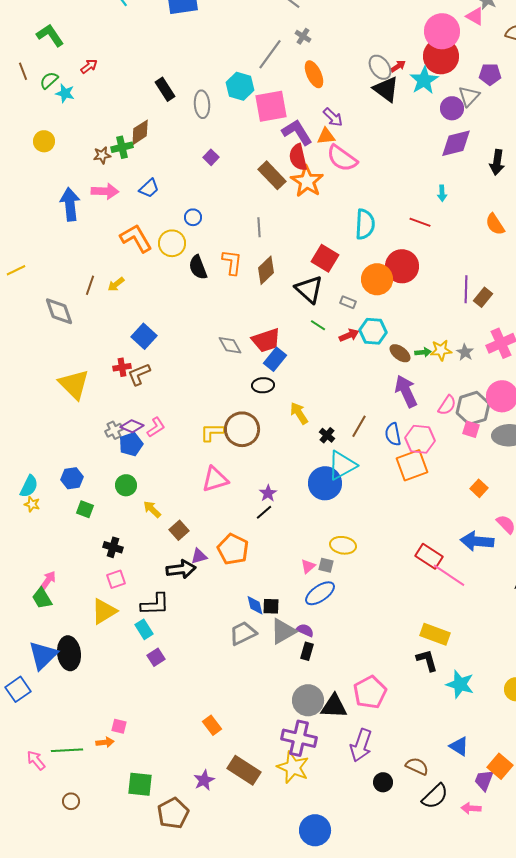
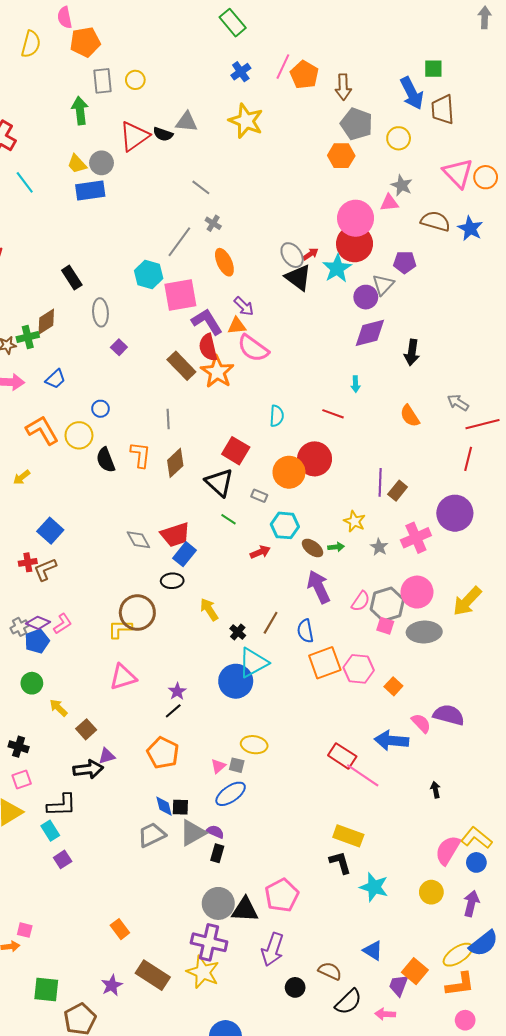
pink triangle: (475, 16) -> (389, 203), turned -36
gray ellipse: (202, 104) -> (100, 312), moved
cyan semicircle: (365, 224) -> (277, 416), size x0.7
red arrow: (349, 335) -> (260, 552), moved
yellow star: (441, 350) -> (355, 521), moved, turned 30
brown circle: (242, 429) -> (137, 613), moved
pink hexagon: (420, 439) -> (359, 669), moved
orange pentagon: (233, 549) -> (163, 753), moved

